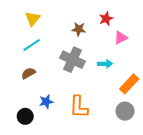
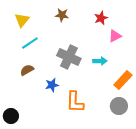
yellow triangle: (33, 19) -> (22, 20), moved
brown star: (79, 29) -> (62, 15), moved
blue star: (46, 102) -> (52, 85), moved
black circle: (25, 116) -> (11, 116), moved

